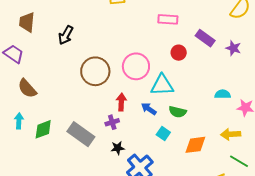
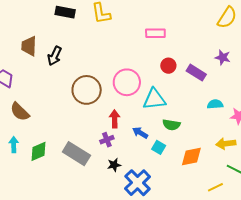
brown trapezoid: (27, 22) -> (29, 46), moved
purple rectangle: (205, 38) -> (196, 73), moved
blue arrow: (149, 109) -> (140, 133), moved

